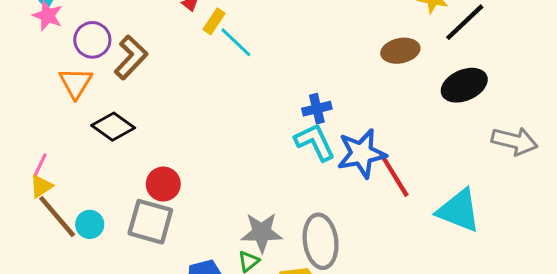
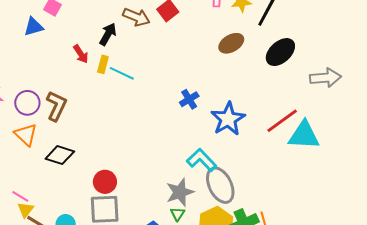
cyan L-shape: (315, 142) -> (202, 160), moved
pink line: (40, 166) -> (20, 196), turned -66
red line: (394, 174) -> (282, 121), moved, turned -76

